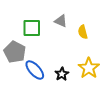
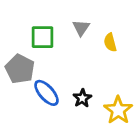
gray triangle: (61, 21) -> (81, 28), turned 40
yellow star: (89, 68) -> (118, 110), moved

